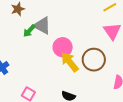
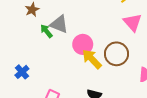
green arrow: (29, 31) -> (46, 31), turned 104

